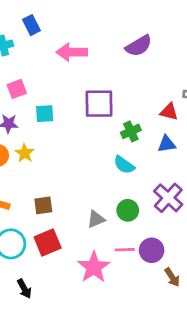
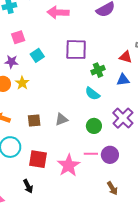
cyan square: (45, 114) -> (37, 55), turned -32
gray triangle: (96, 219) -> (61, 119), moved
red square: (48, 242) -> (38, 159), moved, turned 30
brown arrow: (172, 277) -> (112, 188), moved
black arrow: (24, 289) -> (28, 186), moved

